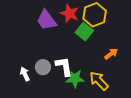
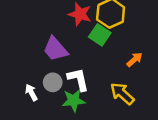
purple trapezoid: (46, 20) -> (55, 49), moved
green star: (75, 79) -> (74, 101), moved

